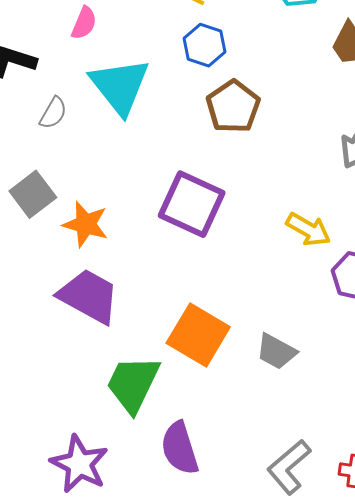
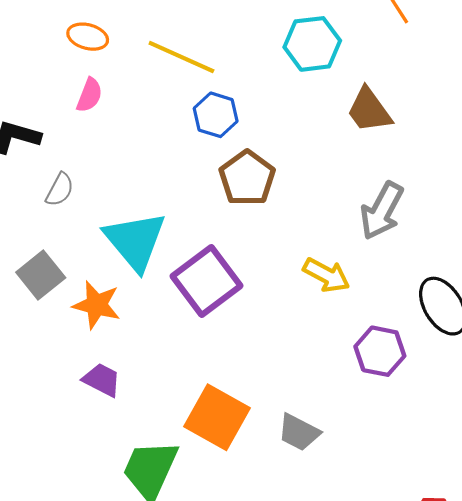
cyan triangle: (120, 86) -> (135, 241), moved
purple square: (192, 204) -> (207, 281), turned 30
yellow arrow: (308, 229) -> (326, 275), moved
purple trapezoid: (89, 296) -> (102, 380), size x0.6

